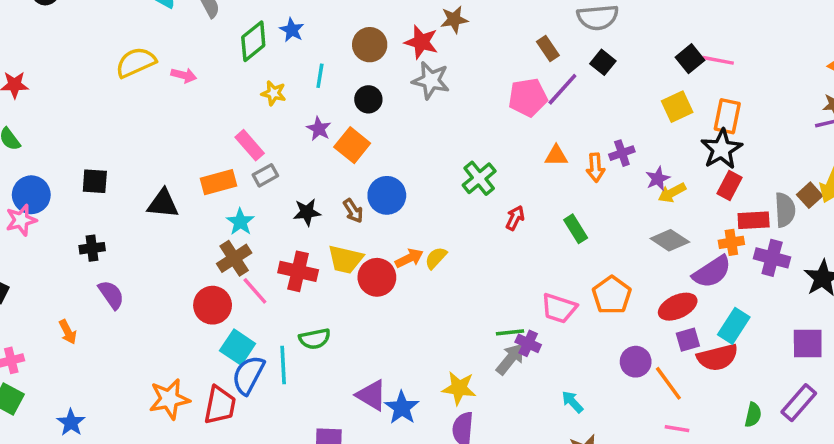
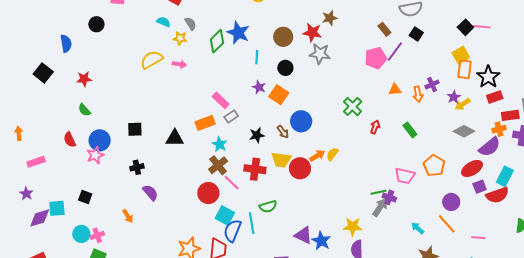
blue star: (292, 30) -> (238, 33), size x1.6
yellow star: (274, 93) -> (180, 38), moved
orange rectangle: (727, 116) -> (464, 69), moved
red rectangle: (729, 186) -> (495, 97), turned 49
orange line: (668, 383) -> (447, 224), moved

